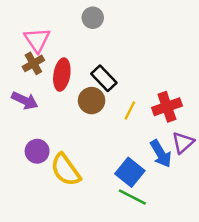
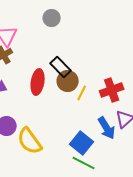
red ellipse: (62, 75) -> (38, 82), moved
brown circle: (92, 101) -> (68, 81), moved

